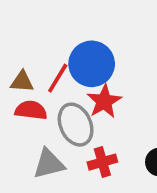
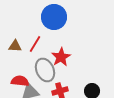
blue circle: (92, 64) -> (54, 17), moved
red semicircle: (31, 110) -> (20, 81), moved

